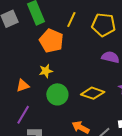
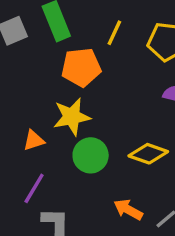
orange pentagon: (51, 41) -> (81, 67), turned -30
yellow star: (46, 71) -> (72, 117), size x1.6

